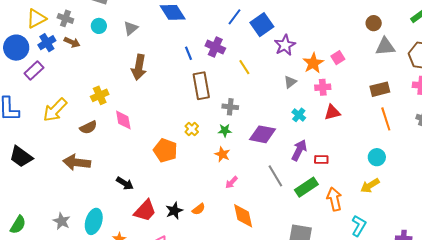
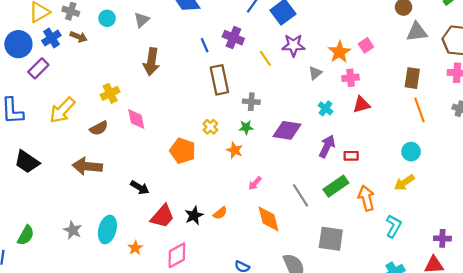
purple star: (285, 45) -> (293, 45), moved, turned 30
brown rectangle: (380, 89) -> (412, 78), turned -66
orange star: (222, 154) -> (235, 150), moved
gray line: (275, 176) -> (301, 195), moved

